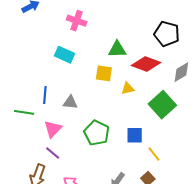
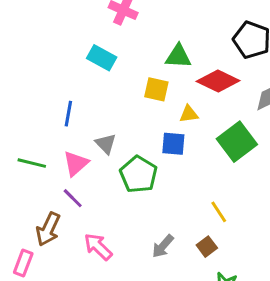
gray triangle: (70, 102) -> (106, 144), moved, turned 35
green line: (24, 112) -> (32, 163), moved
blue square: (135, 135) -> (173, 144), moved

